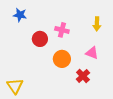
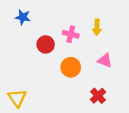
yellow arrow: (97, 24) -> (97, 27), moved
red cross: (83, 76) -> (98, 96), moved

